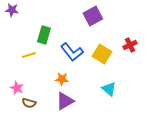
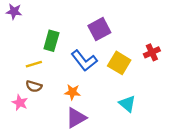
purple square: (93, 16) -> (99, 29), moved
brown semicircle: (29, 103) -> (34, 86), moved

